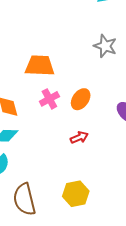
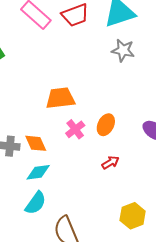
gray star: (105, 46) -> (123, 50), moved
yellow hexagon: (76, 194) -> (133, 216), moved

